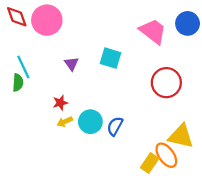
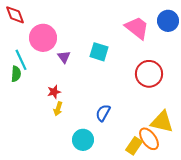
pink circle: (47, 20) -> (43, 38), moved
yellow arrow: (65, 122) -> (58, 109), turned -48
cyan circle: (90, 122) -> (83, 140), moved

